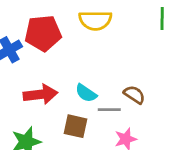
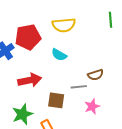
cyan semicircle: (86, 93) -> (59, 55), moved
brown semicircle: (134, 95) -> (96, 75), turned 133

